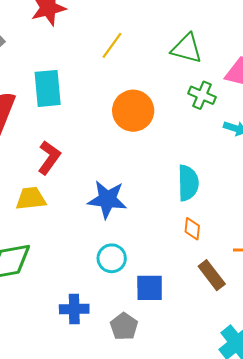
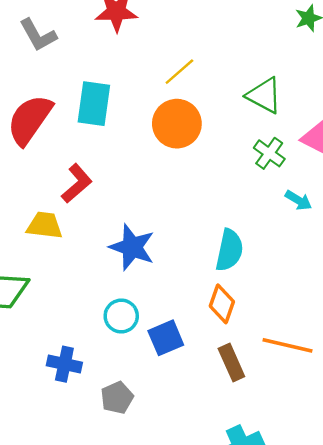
orange circle: (133, 111) -> (177, 124), moved
orange diamond: (192, 229) -> (222, 304), size x1.4
blue square: (150, 288) -> (166, 338), moved, turned -36

